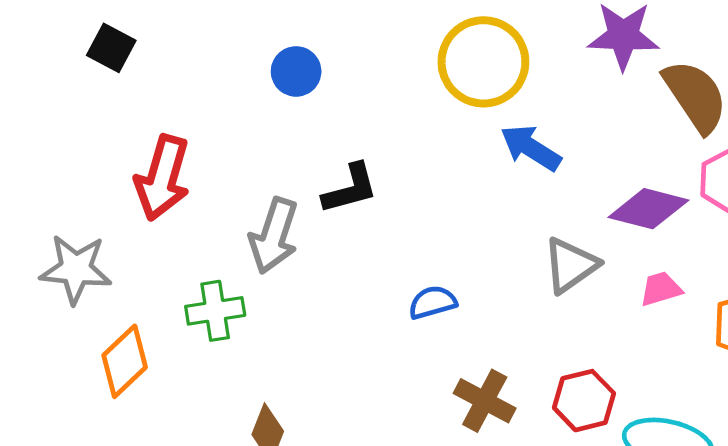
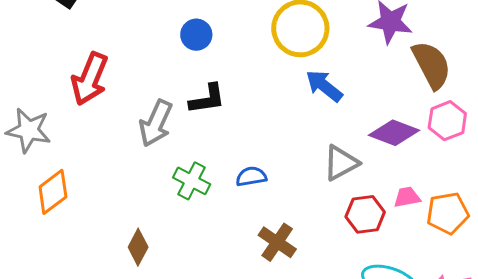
blue circle: (296, 71) -> (196, 35), moved
pink trapezoid: (661, 289) -> (407, 197), moved
green cross: (215, 311) -> (192, 181), moved, turned 30
red hexagon: (584, 401) -> (365, 214), moved

